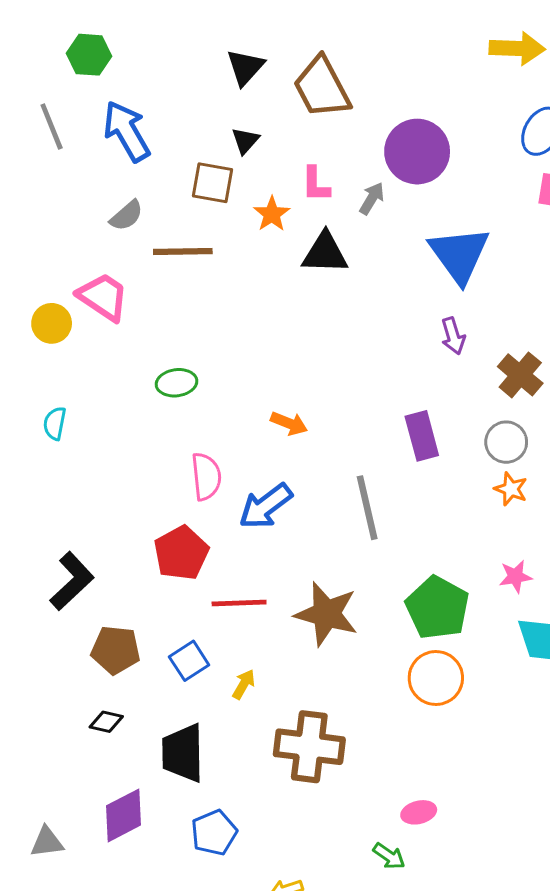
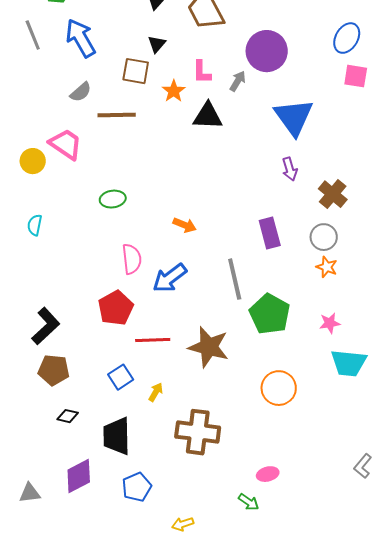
green pentagon: (437, 608) -> (270, 314), moved
brown pentagon: (116, 650) -> (54, 370), moved

